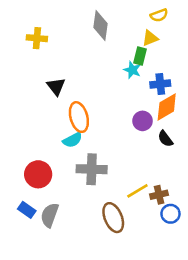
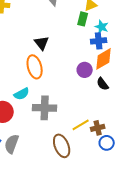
cyan star: (132, 70) -> (102, 27), moved
black triangle: (56, 87) -> (42, 43), moved
cyan semicircle: (73, 140) -> (22, 94), moved

